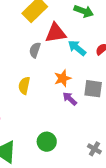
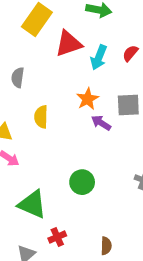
cyan arrow: (77, 48) -> (99, 57), turned -96
gray semicircle: (35, 50) -> (18, 77), moved

